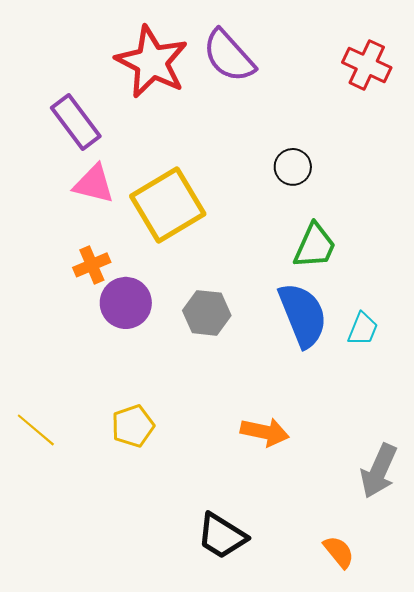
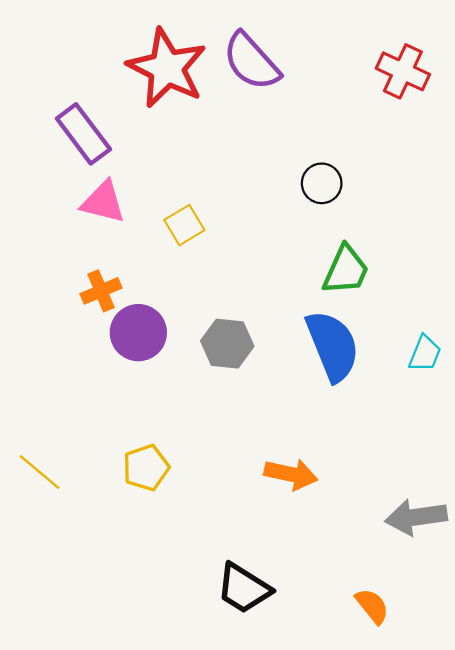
yellow square: (168, 205) -> (184, 225), size x0.5
cyan trapezoid: (363, 329) -> (425, 353), moved
gray arrow: (379, 471) -> (416, 517), turned 58

